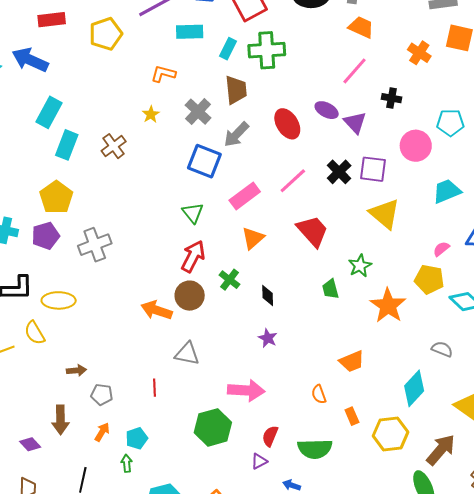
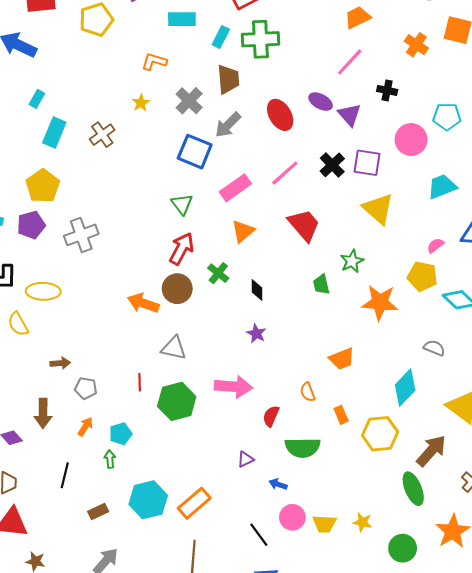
orange trapezoid: (361, 27) -> (357, 17), turned -52
cyan rectangle: (49, 112) -> (37, 99), size x0.6
orange star: (388, 306) -> (380, 302), turned -30
green hexagon: (213, 427) -> (177, 401), moved
red semicircle: (270, 436) -> (271, 416), moved

